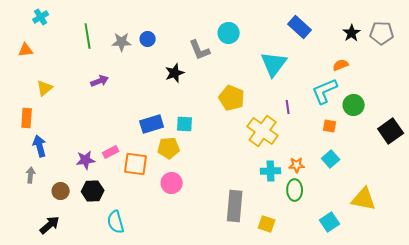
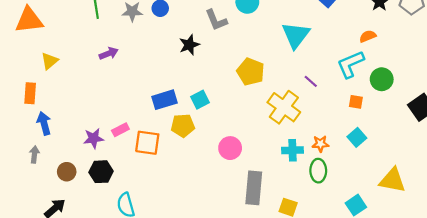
orange triangle: (26, 50) -> (29, 20), size x1.8
purple line: (288, 107) -> (311, 81), turned -40
cyan square: (185, 124) -> (200, 100), turned -30
pink circle: (172, 183) -> (230, 148), moved

